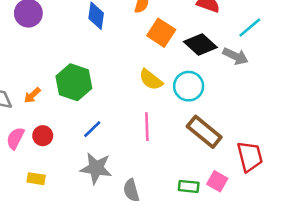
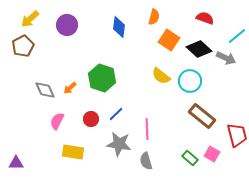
pink line: (147, 127) -> (147, 129), moved
red circle: (43, 136) -> (91, 119), moved
yellow rectangle: (36, 179) -> (73, 152), size x1.5
green rectangle: (189, 186) -> (190, 158), turned 35

